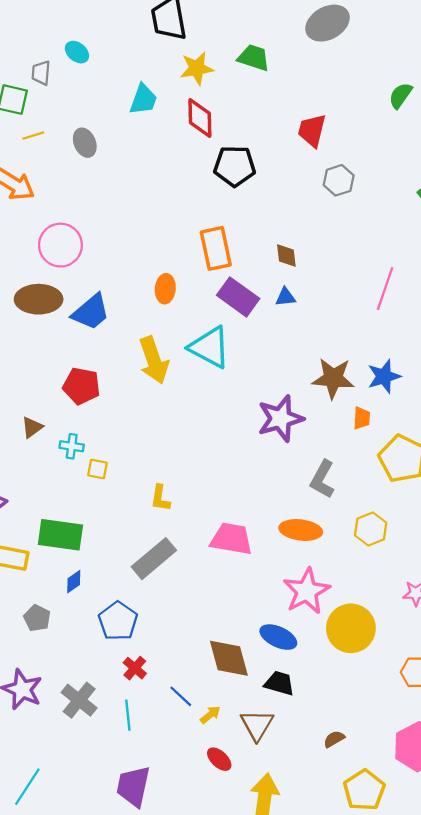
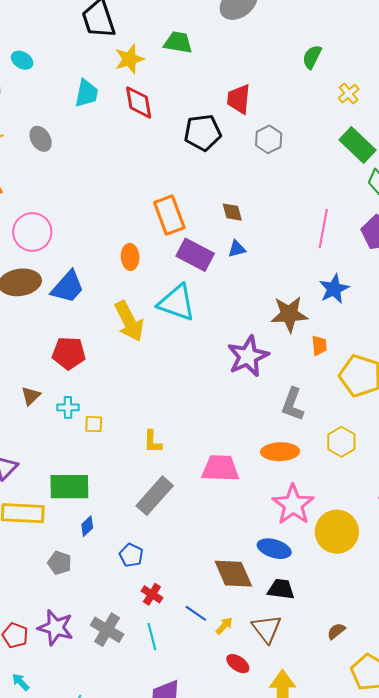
black pentagon: (235, 166) -> (203, 133), moved
blue star: (384, 376) -> (334, 289), moved
blue pentagon: (118, 621) -> (131, 555), size x0.7

